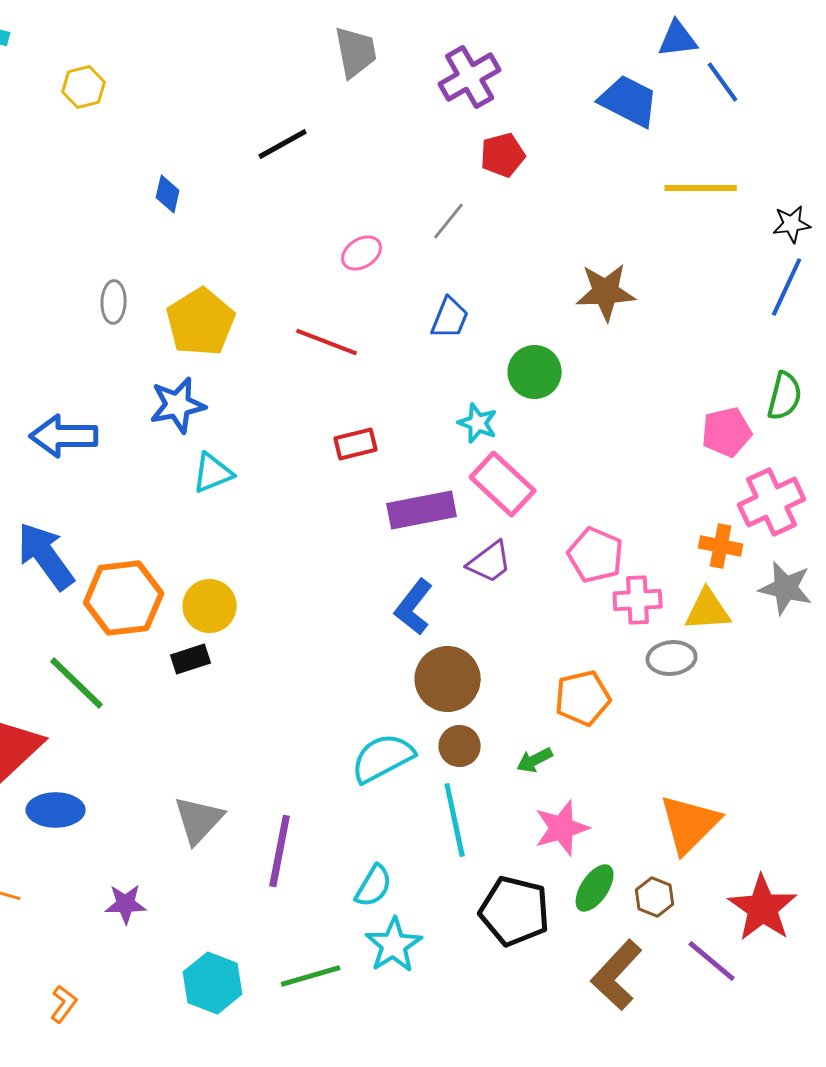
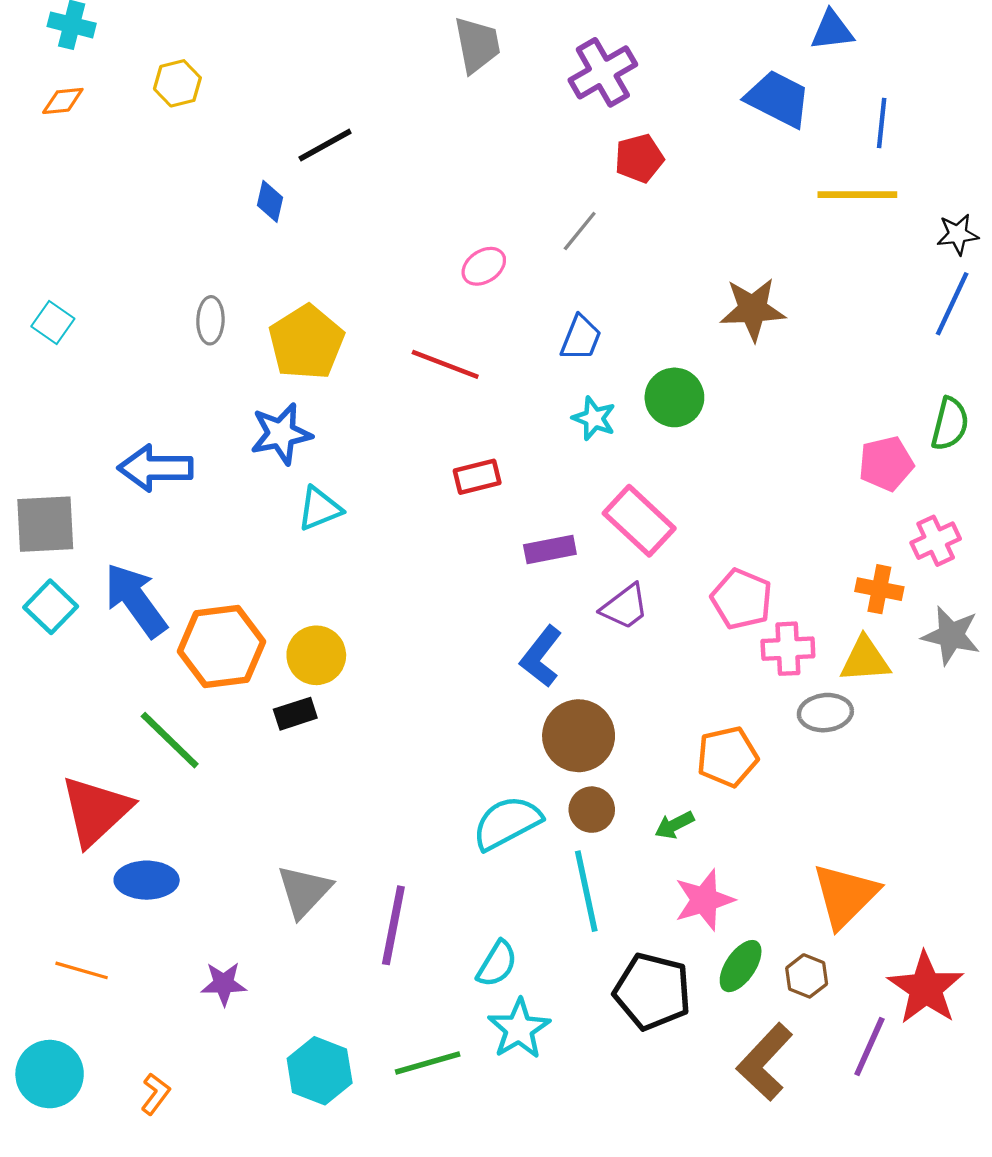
blue line: (723, 82) -> (882, 123), moved, turned 42
black line: (283, 144) -> (325, 145), moved
cyan star: (478, 423) -> (594, 418), moved
pink cross: (772, 502) -> (936, 541), size x0.7
purple rectangle: (422, 510) -> (550, 549), size x0.7
purple line: (712, 961) -> (869, 1046), turned 74

